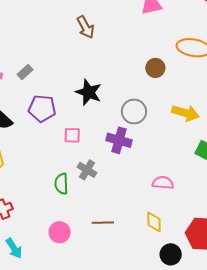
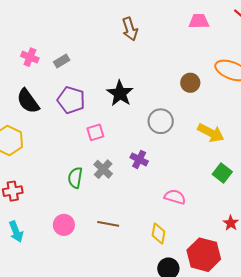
pink square: (72, 135) -> (95, 132), turned -30
purple cross: (119, 140) -> (139, 159), moved, size x0.7

